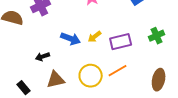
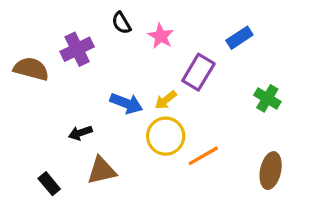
green cross: (157, 36) -> (267, 98), turned -35
purple rectangle: (121, 42) -> (198, 72), moved, turned -45
yellow circle: (91, 76) -> (166, 136), moved

